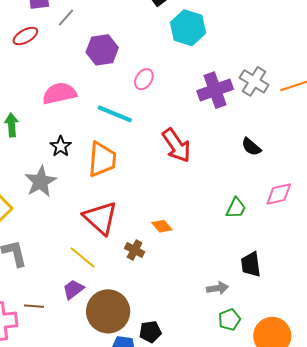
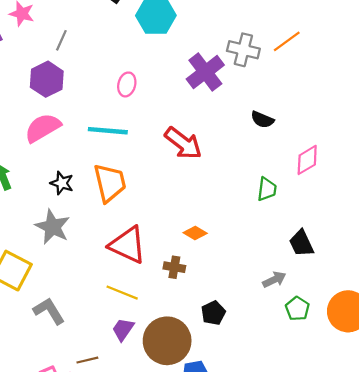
gray line: (66, 17) -> (61, 40), moved
purple hexagon: (102, 50) -> (47, 79), moved
black pentagon: (150, 332) -> (213, 313), moved

